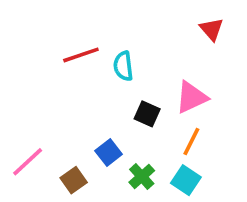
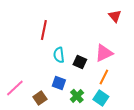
red line: (81, 55) -> (44, 30), turned -60
cyan semicircle: (123, 66) -> (59, 55), moved
blue square: (109, 153) -> (59, 83), turned -32

